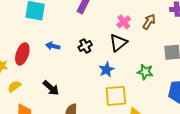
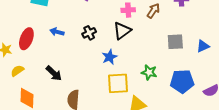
pink cross: (124, 22) -> (128, 10), turned 32
green star: (145, 72) -> (149, 72), moved

